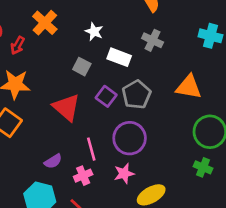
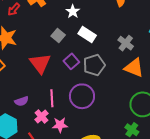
gray cross: (153, 40) -> (126, 43), moved
pink star: (124, 174) -> (60, 125), moved
pink cross: (83, 176) -> (42, 117), turned -32

